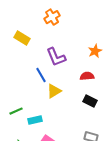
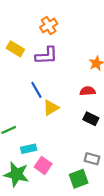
purple L-shape: (56, 57) -> (46, 56), moved, turned -70
cyan rectangle: (35, 120) -> (29, 149), moved

